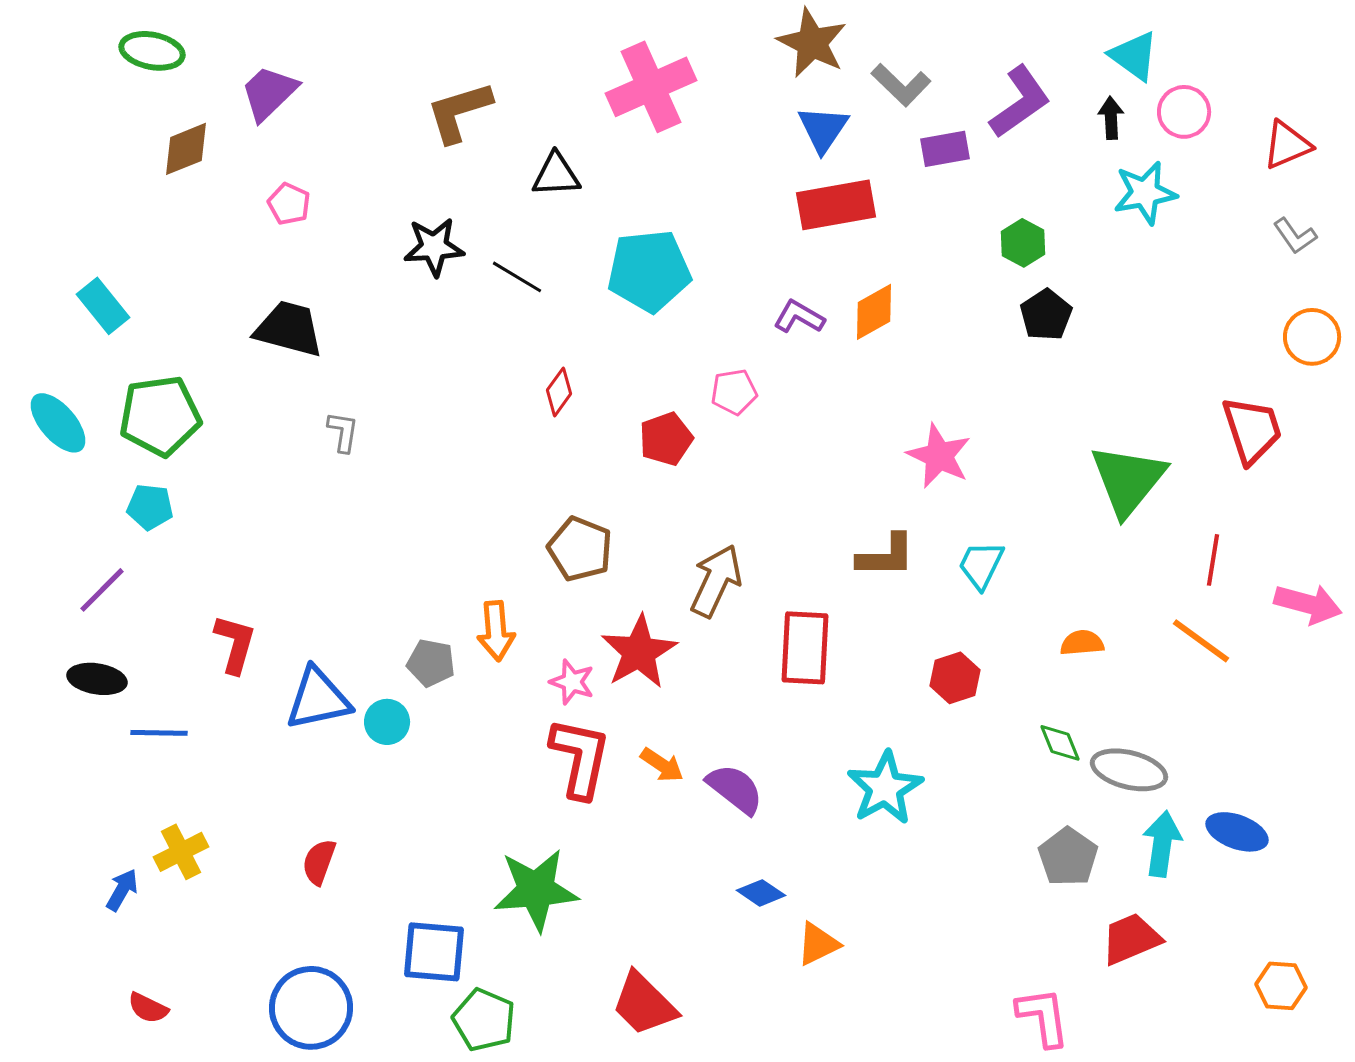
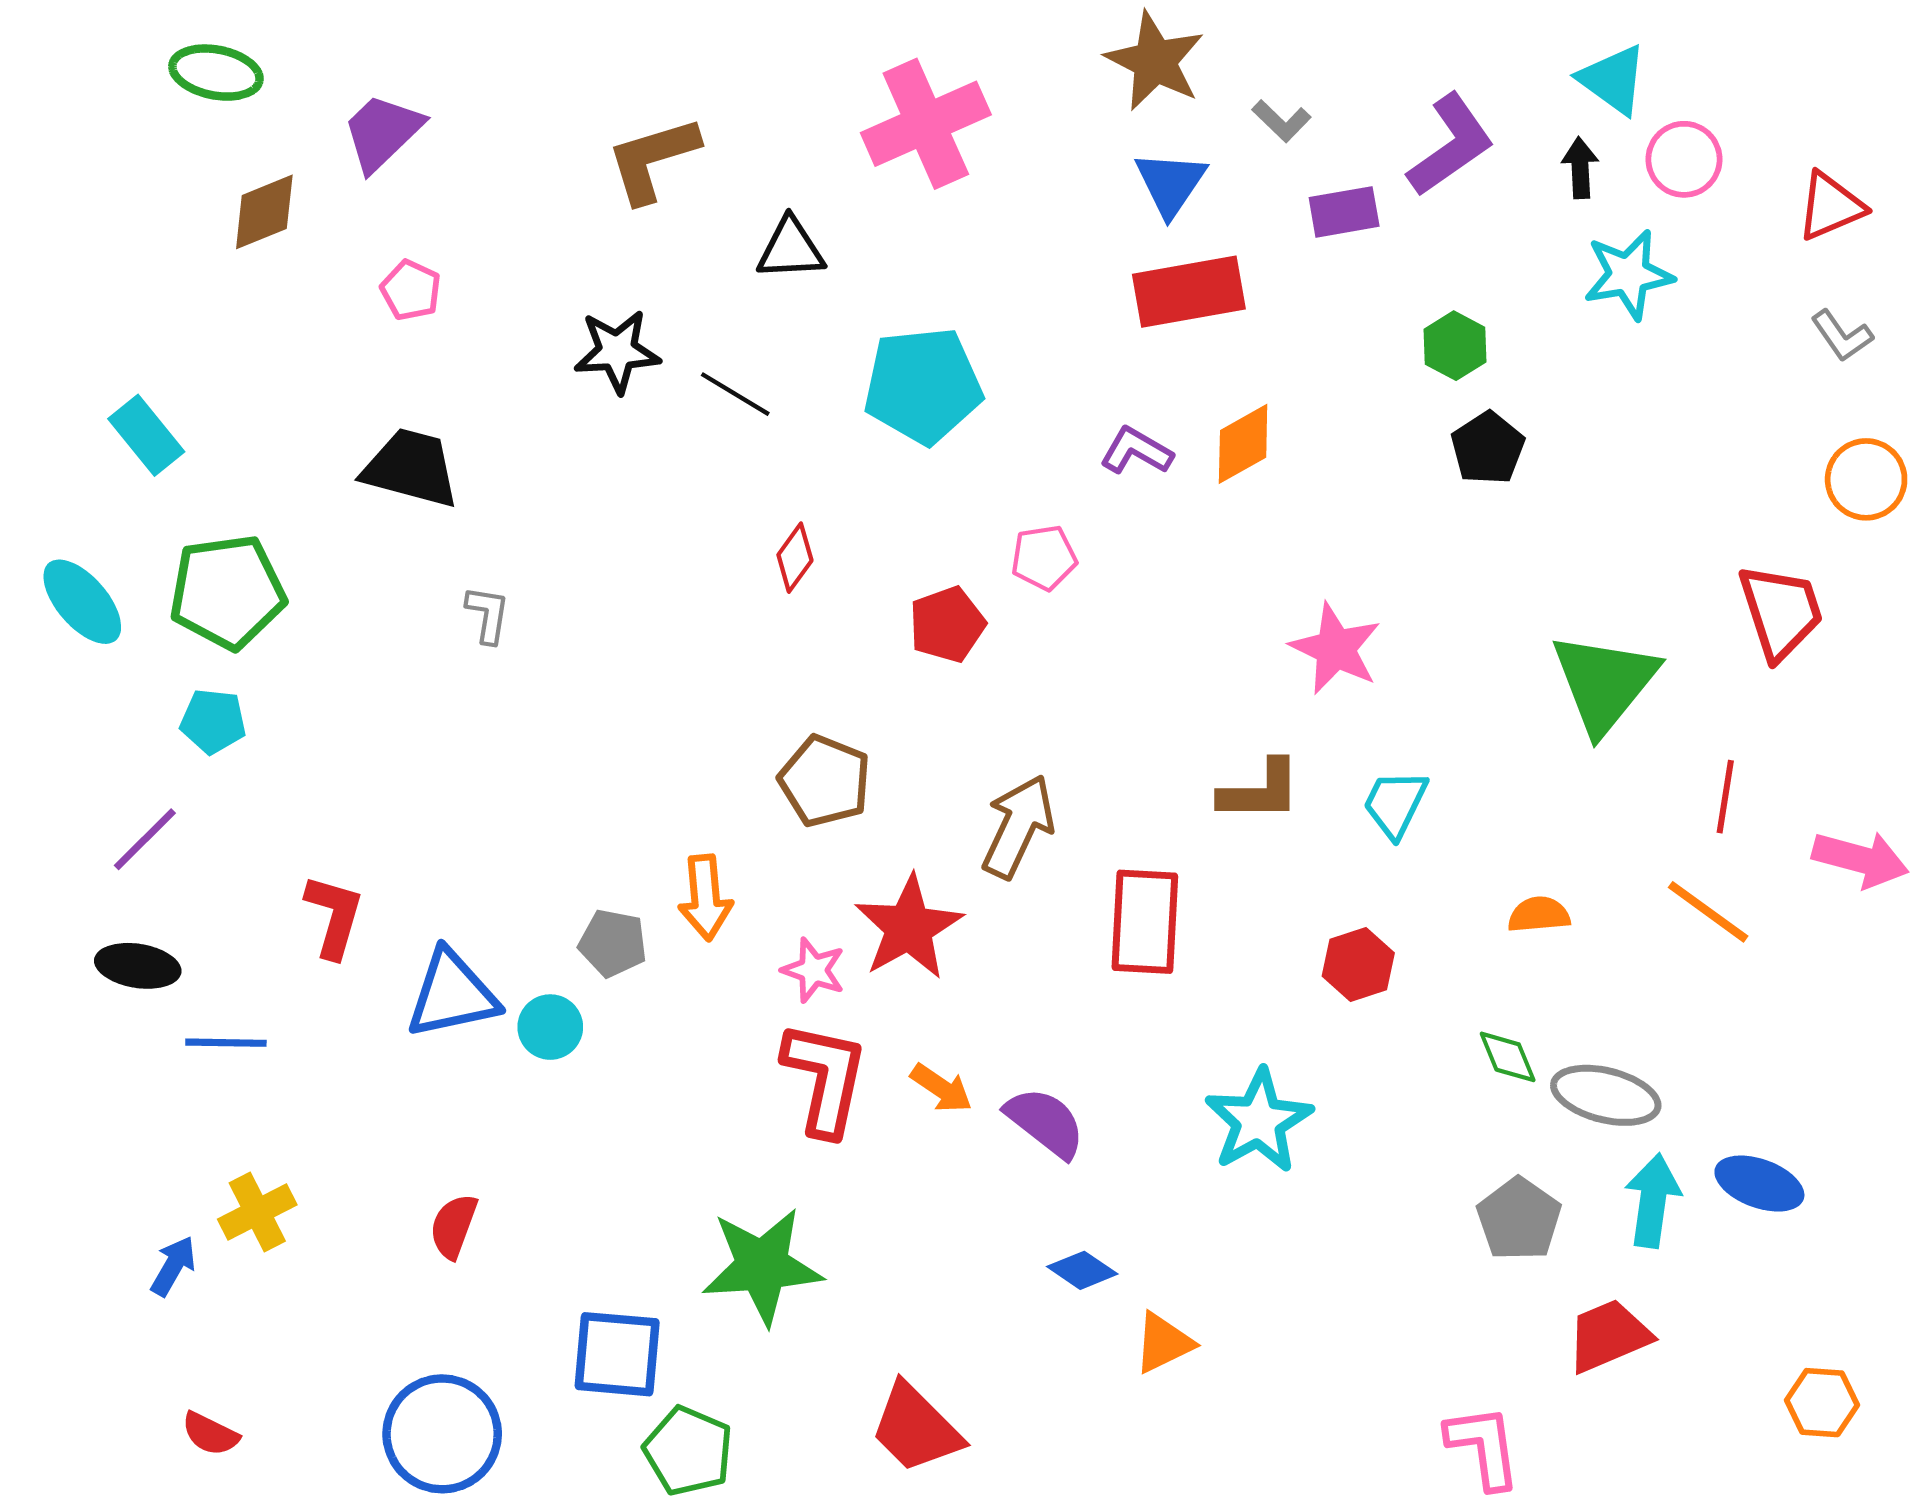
gray L-shape: (901, 85) -> (1281, 121), size x0.7

